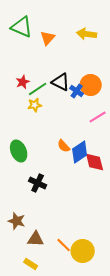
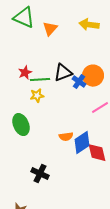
black triangle: (61, 82) -> (63, 73), turned -48
green line: (38, 89) -> (40, 80), turned 30
orange semicircle: (64, 146) -> (66, 137), turned -56
green ellipse: (19, 151) -> (21, 125), moved

